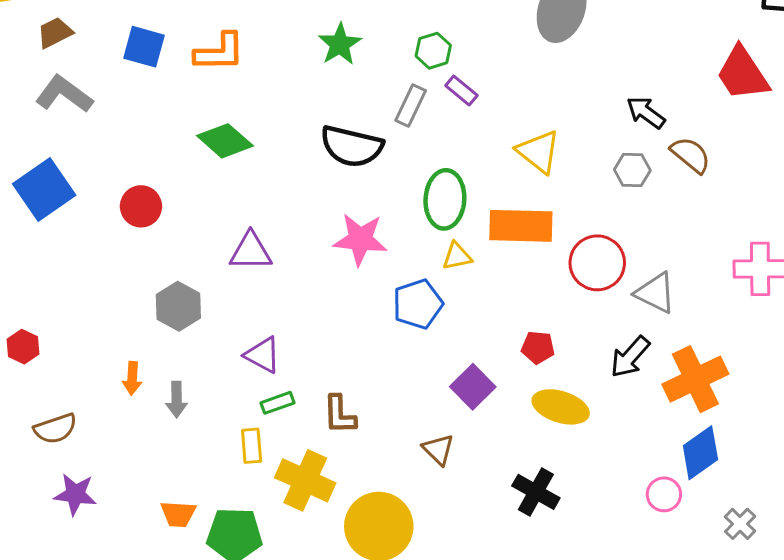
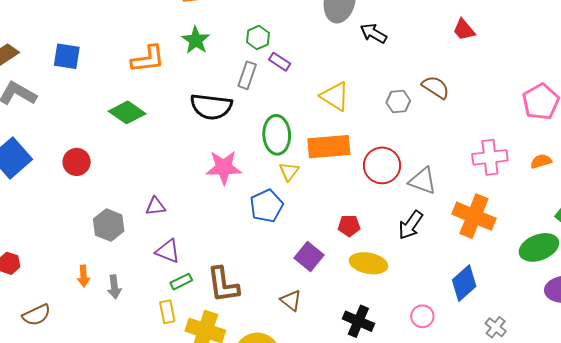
orange L-shape: (219, 52) -> (148, 59), moved
red trapezoid: (743, 74) -> (464, 30), size x0.6
black arrow: (646, 112) -> (374, 33), moved
purple triangle: (251, 251) -> (155, 206), moved, size x0.7
yellow triangle: (457, 256) -> (289, 171), turned -35
orange cross: (695, 379) -> (474, 216), moved, turned -36
brown L-shape: (340, 415) -> (223, 285), size x1.4
pink circle: (664, 494) -> (422, 316), moved

